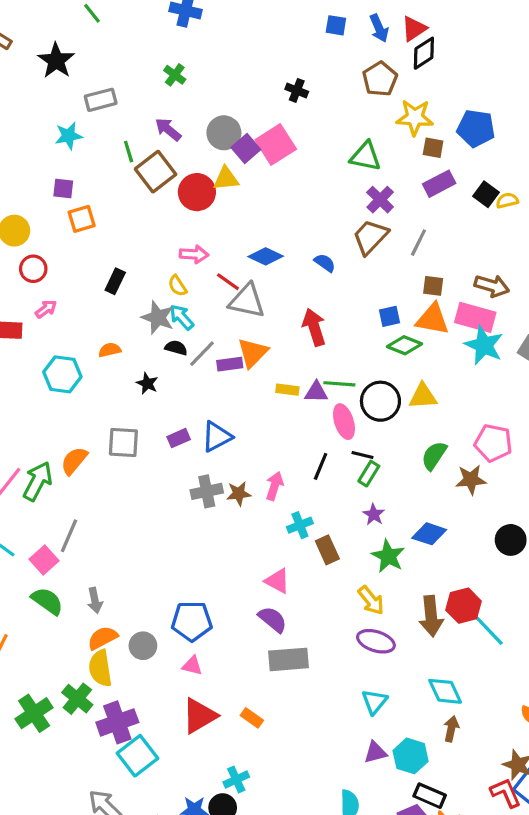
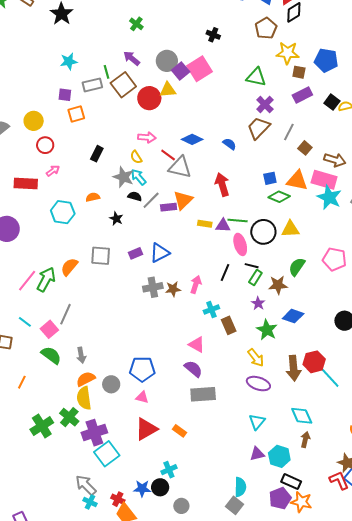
gray rectangle: (101, 100) -> (92, 85), moved
brown square: (433, 286) -> (305, 148), moved, turned 32
brown star: (471, 480) -> (278, 285), moved

